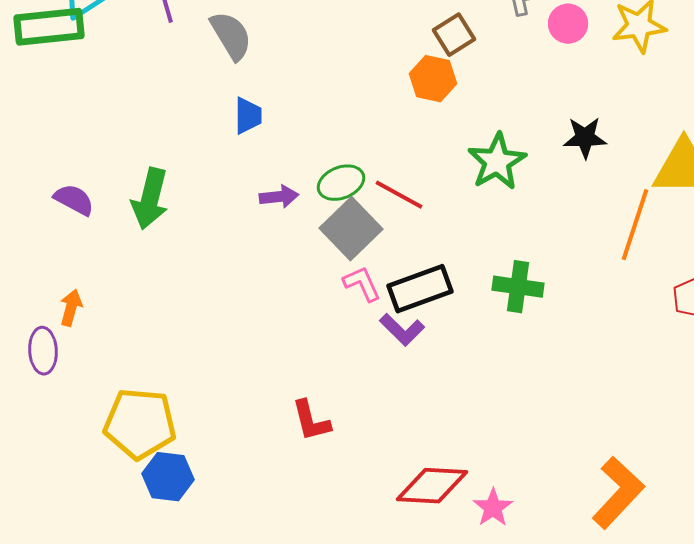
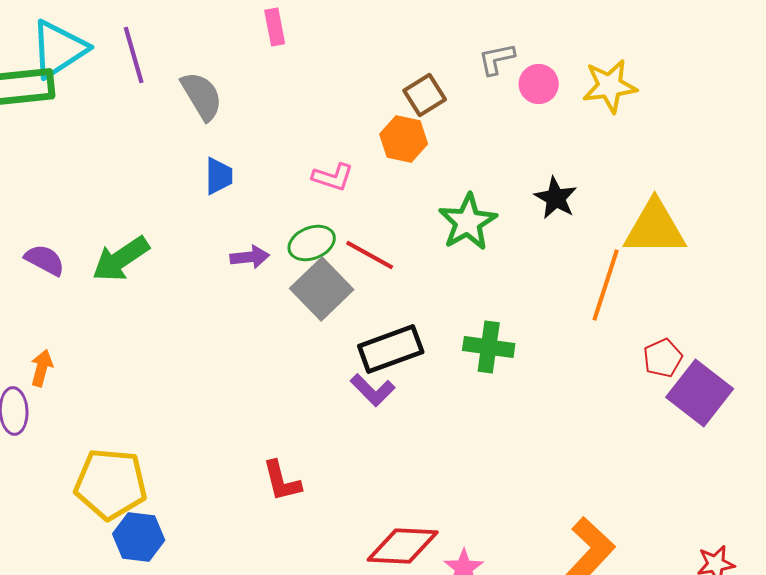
black star: (585, 138) -> (556, 198), turned 30
green arrow: (150, 199) -> (121, 259), turned 42
pink L-shape: (362, 284) -> (333, 177), moved, turned 132

